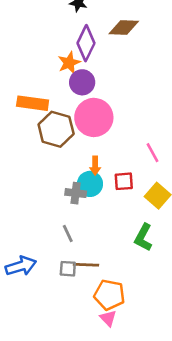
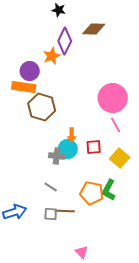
purple circle: (82, 82) -> (30, 71), moved
pink circle: (94, 117) -> (113, 98), moved
gray line: (68, 233) -> (51, 187), turned -32
orange pentagon: (109, 295) -> (92, 193), moved

